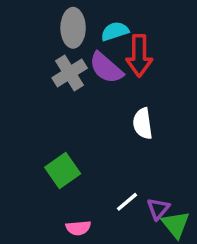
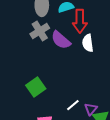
purple semicircle: (106, 68) -> (61, 40), moved
white semicircle: (143, 123) -> (88, 43), moved

